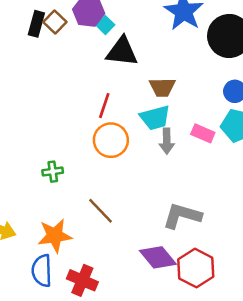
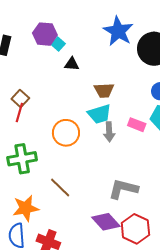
brown square: (55, 22) -> (20, 98), moved
black triangle: (122, 52) -> (72, 64), size x0.6
red line: (104, 106) -> (19, 112), moved
green cross: (53, 172) -> (22, 159), size x1.8

